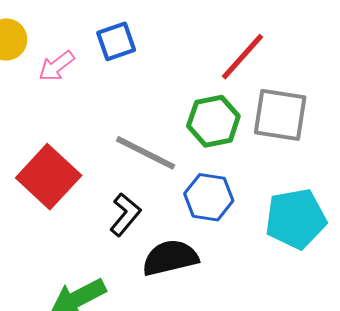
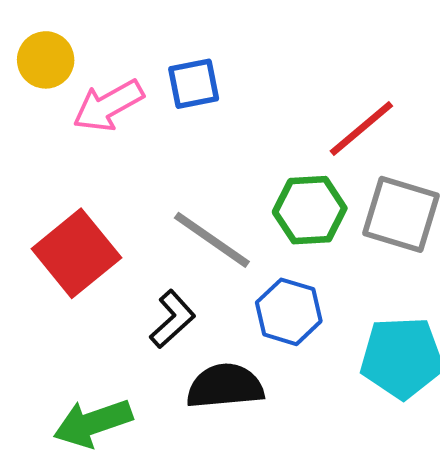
pink arrow: (56, 66) -> (108, 106), size x1.4

